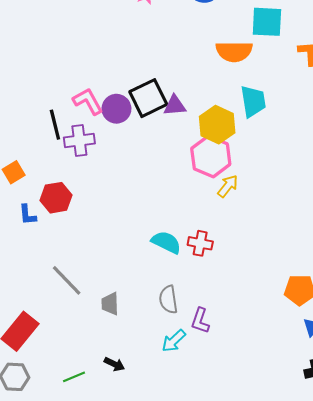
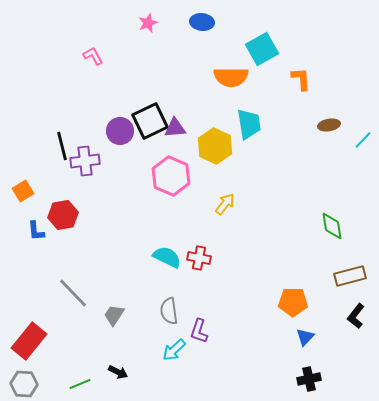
cyan square: (267, 22) -> (262, 49), turned -32
pink L-shape: (88, 101) -> (93, 56), moved, size x0.7
pink hexagon: (211, 156) -> (171, 176), moved
gray trapezoid: (110, 304) -> (114, 315), turned 35

